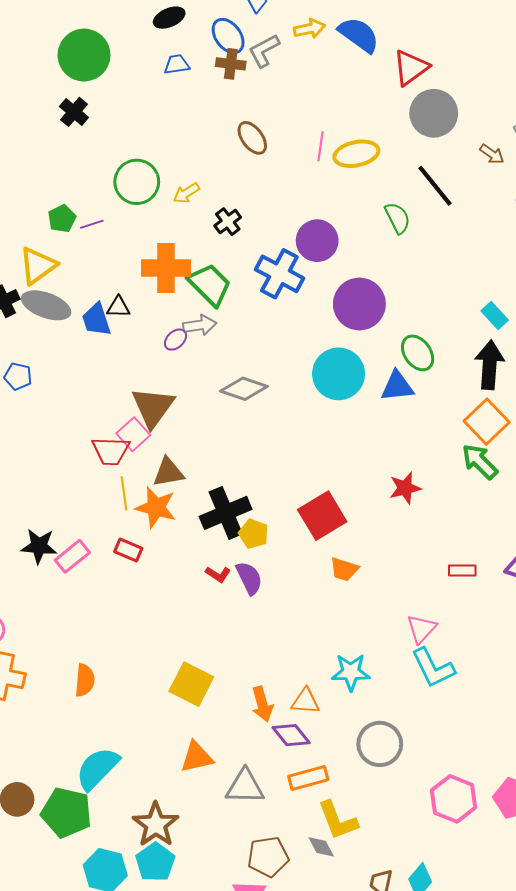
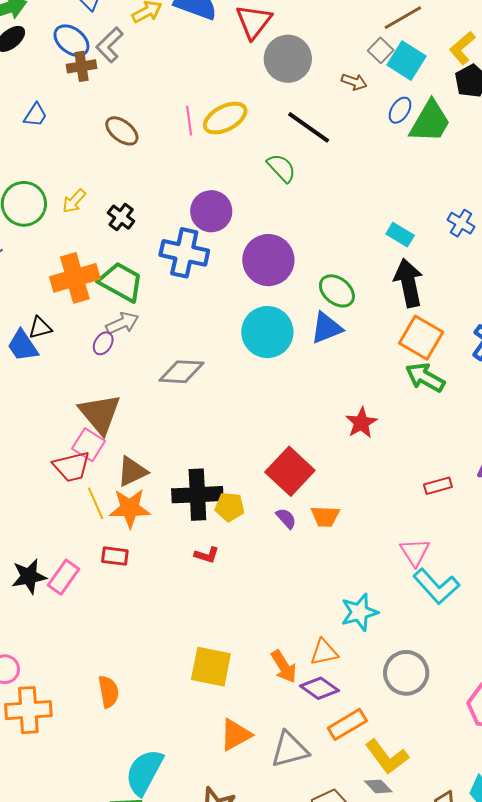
blue trapezoid: (177, 64) -> (35, 115), moved, turned 148
black cross: (226, 513) -> (197, 495), turned 36
purple semicircle: (249, 578) -> (286, 518), moved, size x0.7

